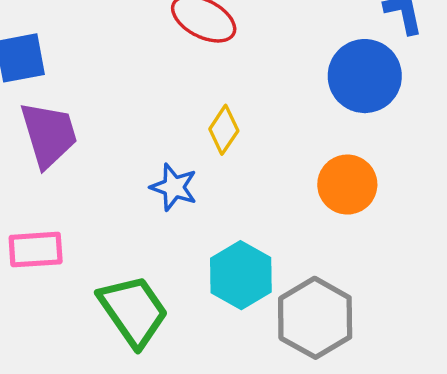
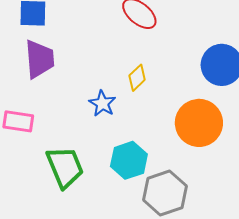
orange circle: (347, 185) -> (199, 123), size x1.4

